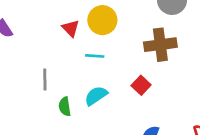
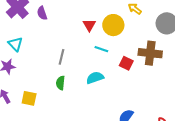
red square: (141, 85) -> (126, 63), moved, turned -32
green semicircle: (65, 107) -> (60, 83), moved

